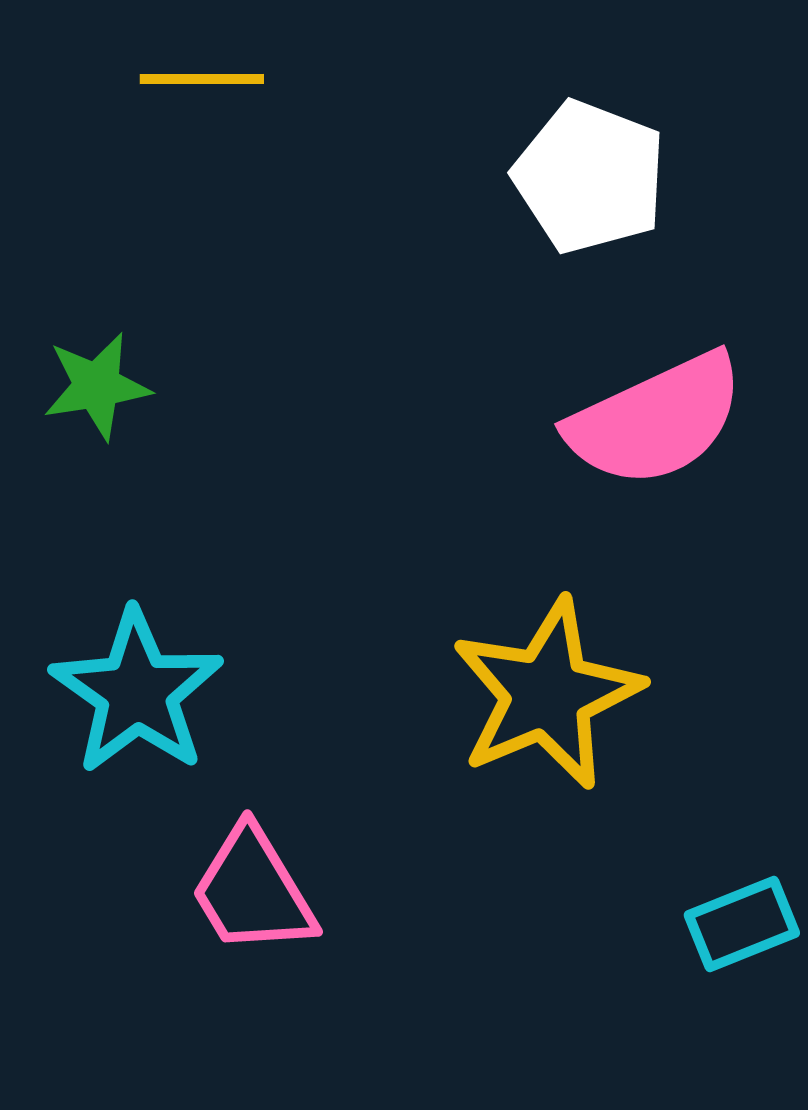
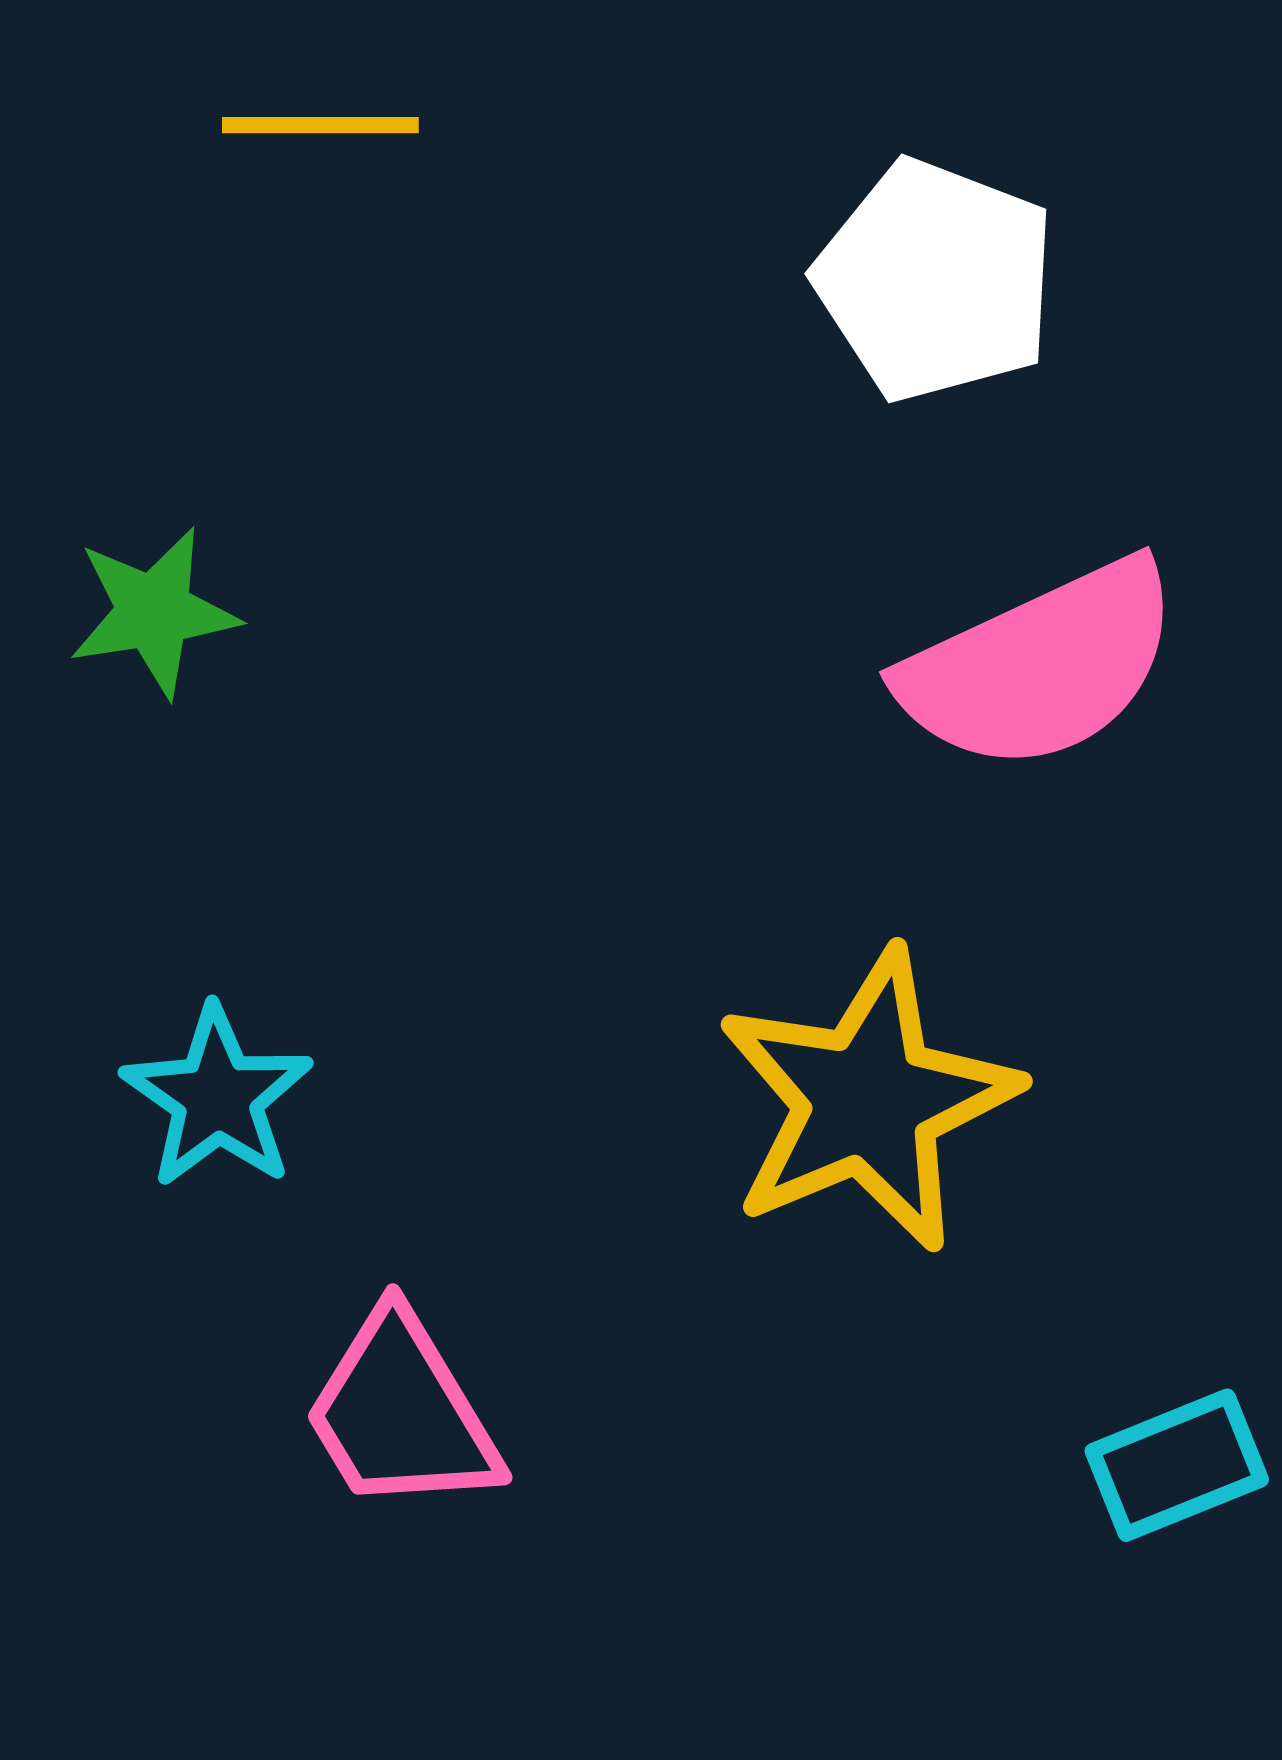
cyan star: (137, 692) -> (217, 1097), size x0.7

